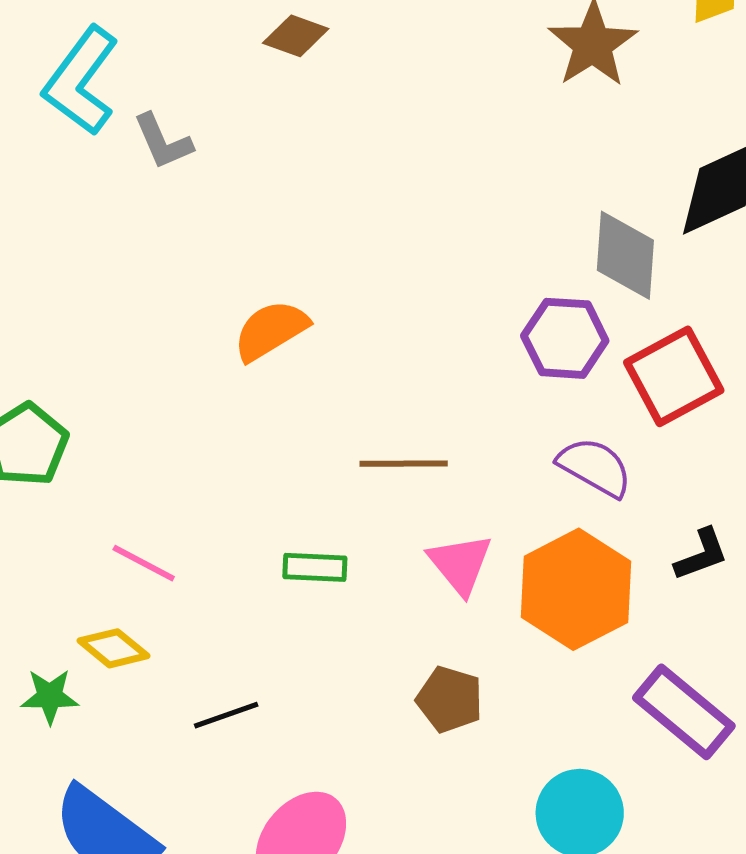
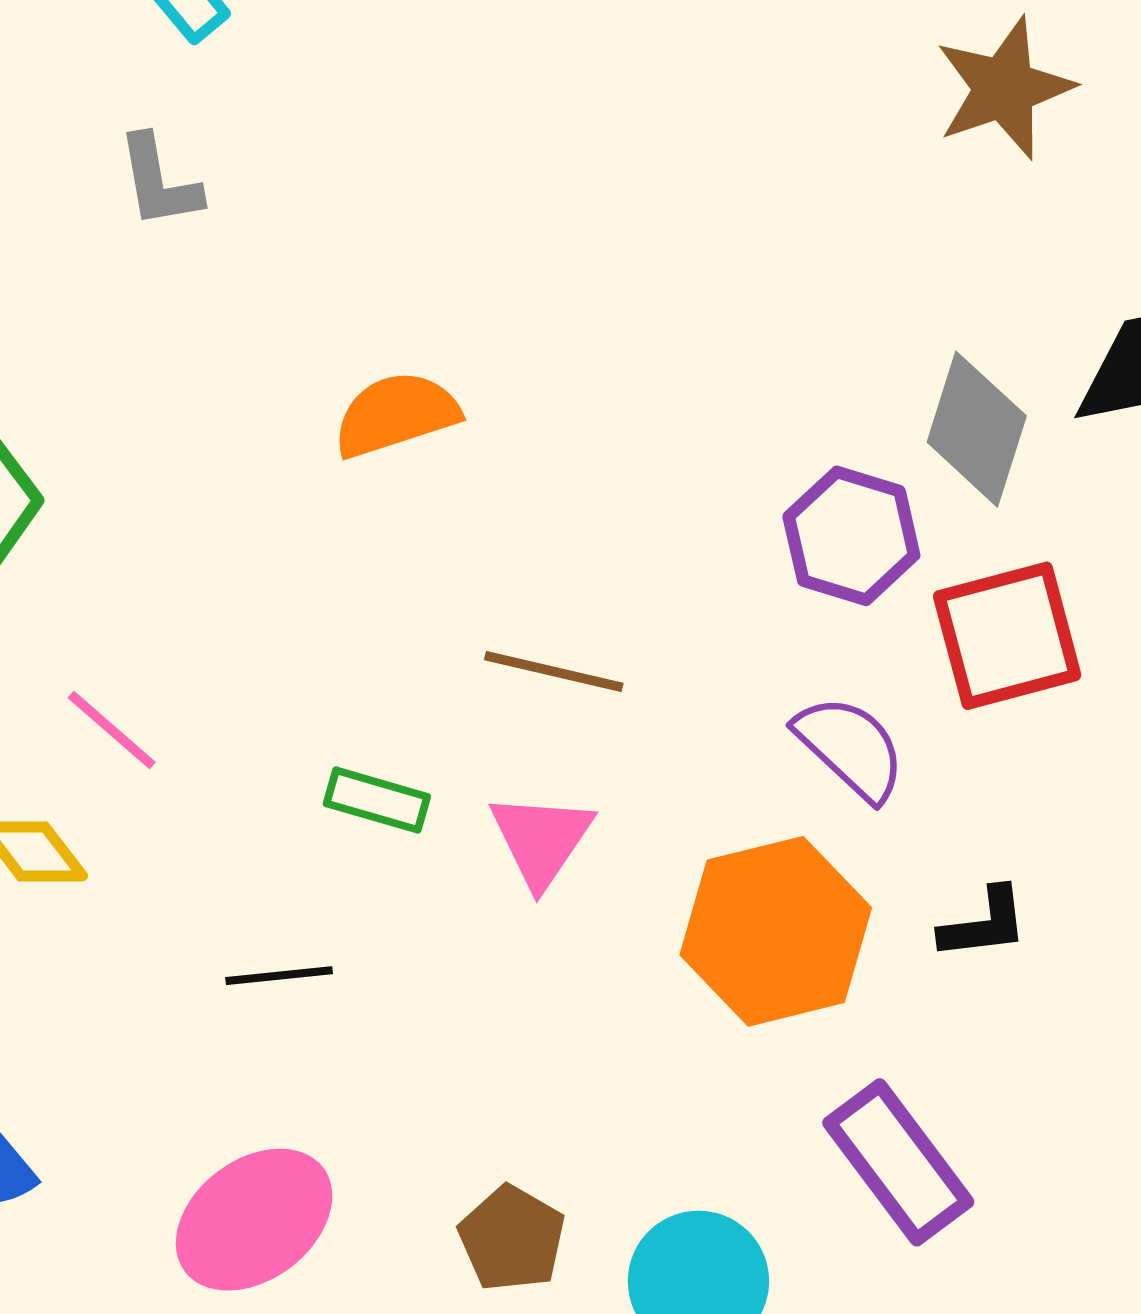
gray L-shape: (163, 142) -> (159, 182), moved
pink triangle: (460, 564) -> (541, 840), moved
brown pentagon: (450, 699) -> (512, 1239), moved
black line: (226, 715) -> (279, 976), moved

